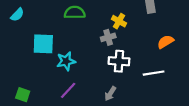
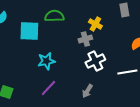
cyan square: (43, 44) -> (29, 31), moved
white cross: (119, 61) -> (95, 61), turned -30

